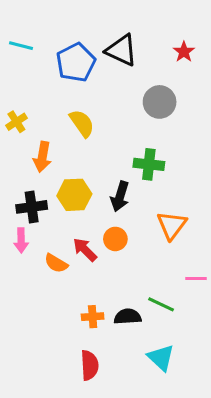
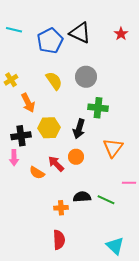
gray circle: (160, 102) -> (86, 77), moved
orange arrow: (42, 157) -> (28, 103), turned -36
black semicircle: (128, 317) -> (82, 197), moved
cyan triangle: (161, 358) -> (115, 246), moved

